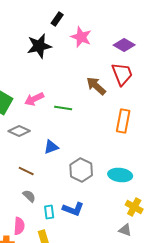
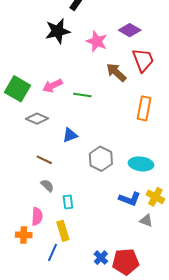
pink star: (81, 37) -> (97, 41), moved
purple diamond: (124, 45) -> (130, 30), moved
blue L-shape: (73, 209) -> (130, 199), moved

